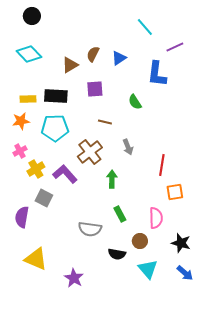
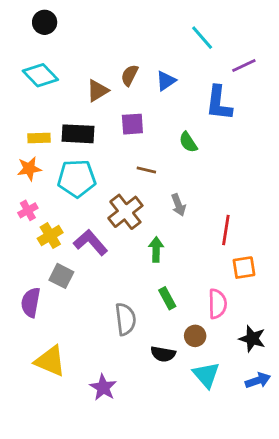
gray semicircle: (90, 229) -> (125, 319), turned -105
blue arrow: (185, 273) -> (258, 380), turned -60

